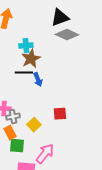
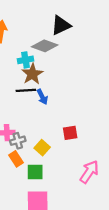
gray diamond: (67, 35) -> (45, 46), moved
green square: (17, 146) -> (35, 172), moved
pink arrow: (45, 154) -> (89, 172), moved

